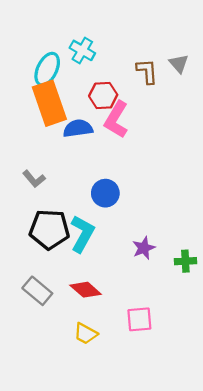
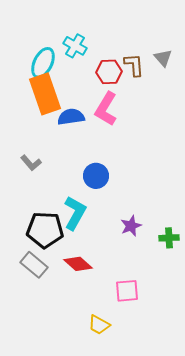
red hexagon: (103, 95) -> (109, 72), moved
black pentagon: (49, 229) -> (45, 230), moved
yellow trapezoid: (86, 334) -> (99, 325), moved

